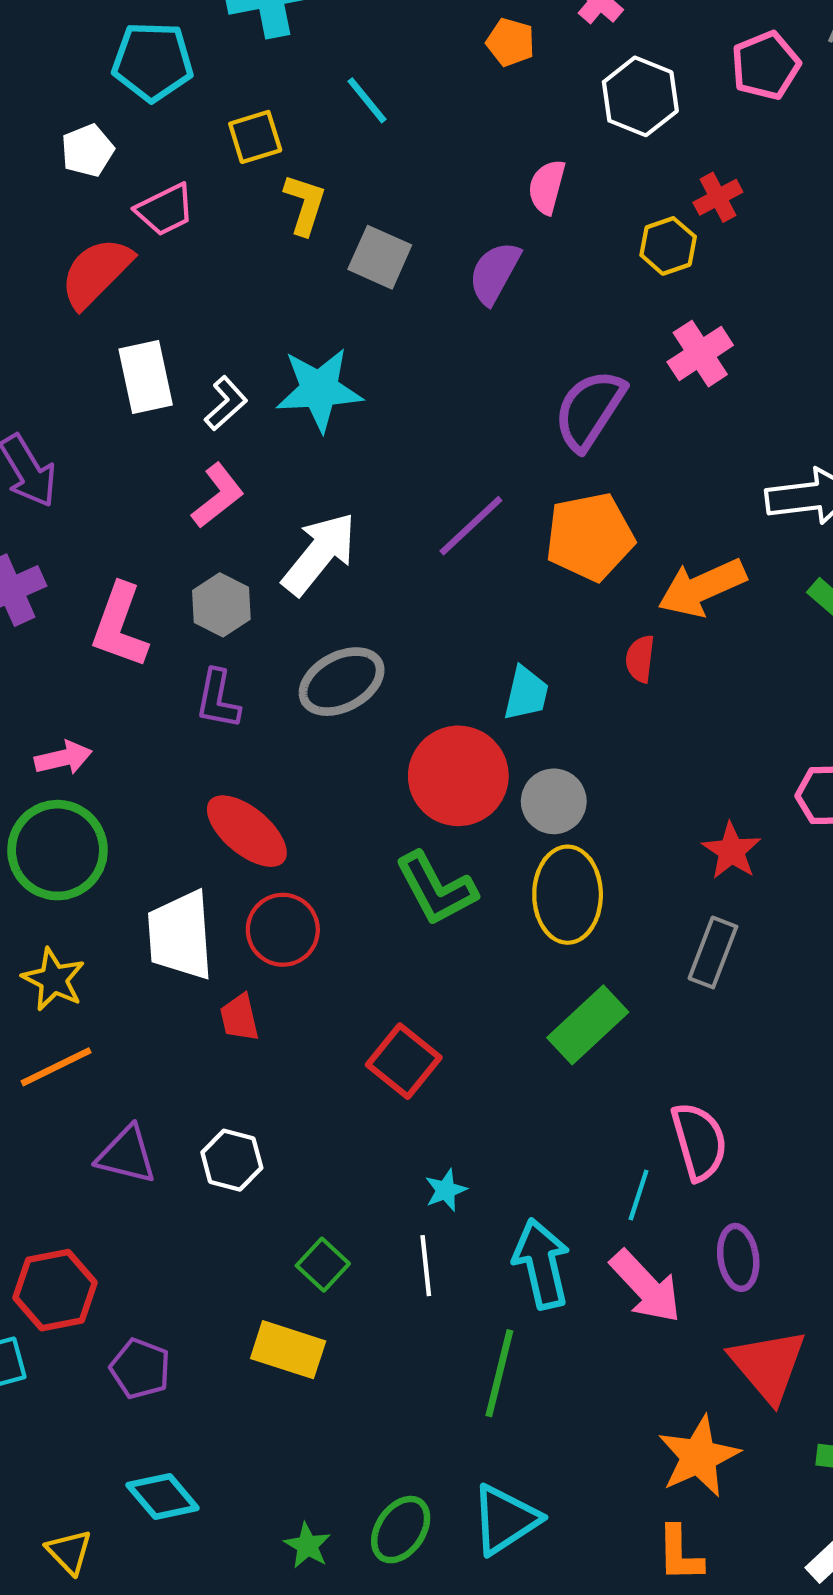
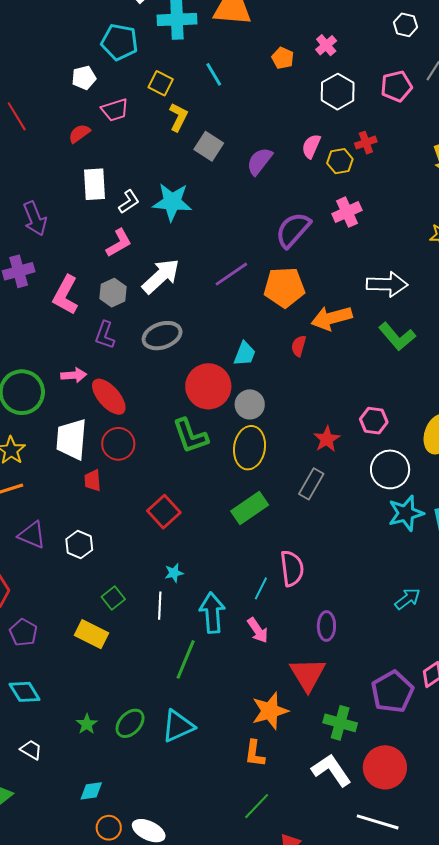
yellow square: (255, 137) -> (161, 83), turned 35
pink semicircle: (547, 187) -> (311, 146), moved
red semicircle: (96, 272) -> (79, 134), size x0.6
pink arrow: (63, 758) -> (74, 375), moved
purple ellipse: (738, 1257) -> (326, 626), moved
pink arrow: (646, 1287) -> (258, 630), size x0.7

